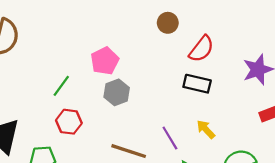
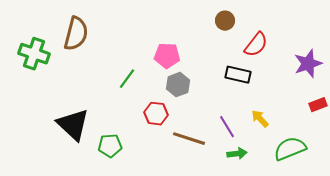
pink pentagon: (105, 61) -> (167, 56), turned 30
black rectangle: (197, 84) -> (238, 75), moved
red hexagon: (69, 122) -> (156, 114), moved

